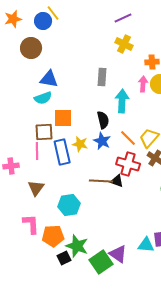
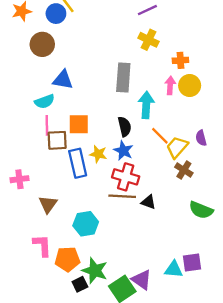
gray rectangle: (102, 77) -> (123, 78), size x1.4
cyan semicircle: (43, 98) -> (45, 101), moved
orange line: (128, 138) -> (160, 136), moved
pink line: (37, 151) -> (47, 125), moved
red cross: (128, 164) -> (126, 177), moved
black triangle: (117, 181) -> (148, 202), moved

